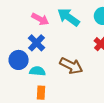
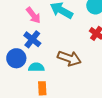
pink arrow: (40, 19) -> (33, 15), turned 30

